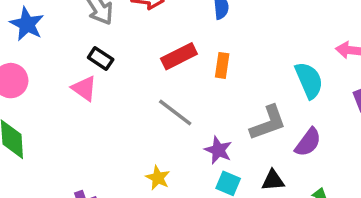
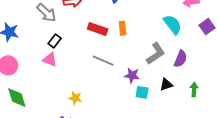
red rectangle: (179, 56) -> (98, 29), turned 60
black rectangle: (101, 59) -> (55, 41), turned -72
yellow star: (158, 178) -> (75, 98), moved

